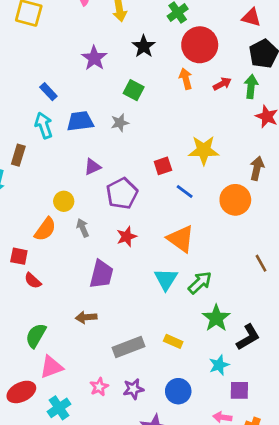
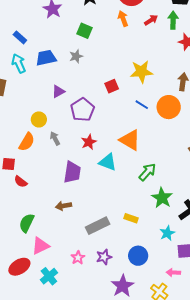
blue line: (185, 191) -> (142, 105), moved
cyan triangle: (166, 279) -> (108, 162), moved, turned -36

